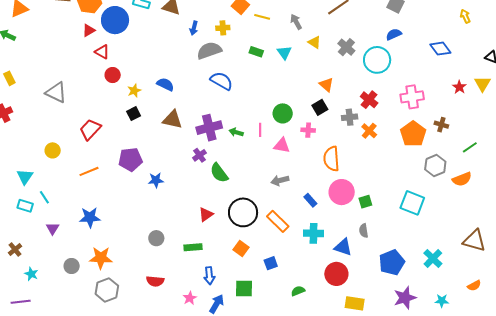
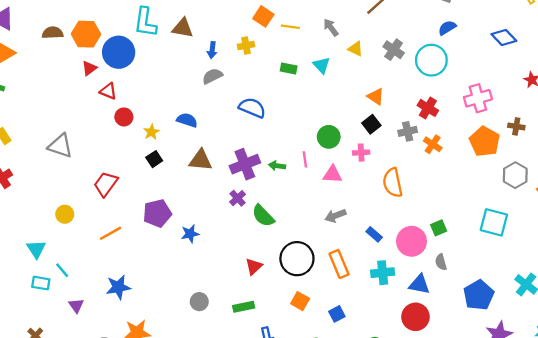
gray semicircle: (209, 51) -> (212, 76), moved, size x0.7
pink circle: (342, 192) -> (412, 241), moved
orange rectangle: (278, 221) -> (339, 264), turned 30

